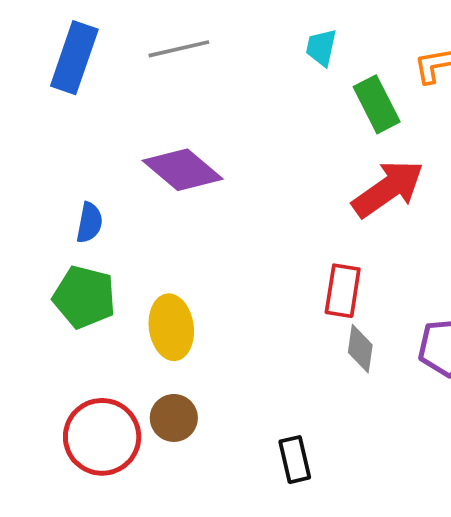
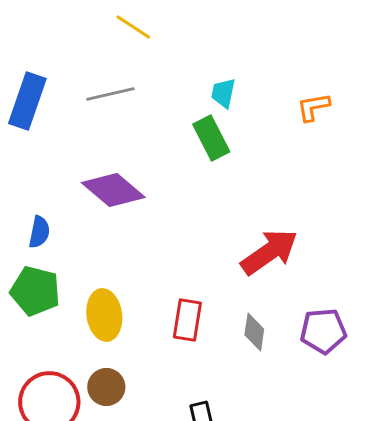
green rectangle: (377, 104) -> (211, 138), moved
red arrow: (388, 189) -> (269, 252), moved
red rectangle: (343, 291) -> (187, 320), moved

